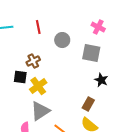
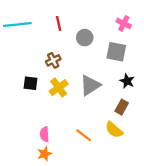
black square: (20, 77) -> (30, 83), moved
brown rectangle: (88, 104) -> (122, 107), moved
gray triangle: (40, 111) -> (90, 85), moved

